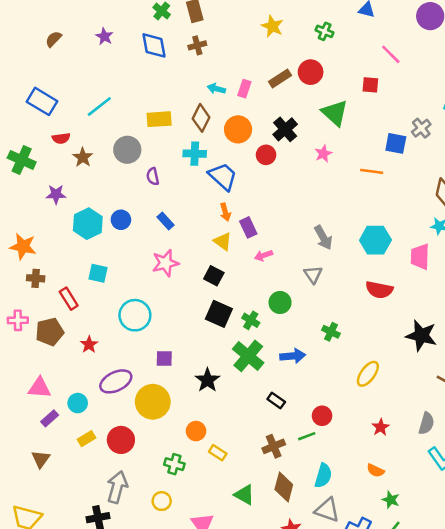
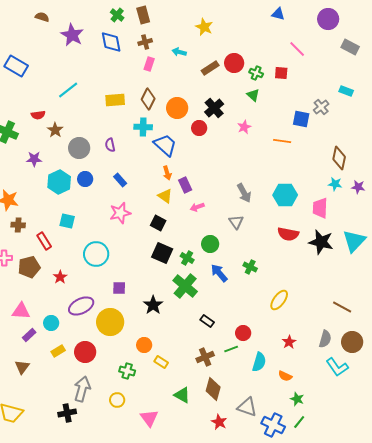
green cross: (325, 31) -> (256, 73), moved
purple star: (104, 36) -> (72, 35), size x1.6
brown semicircle: (53, 39) -> (42, 17), moved, turned 64
cyan arrow: (216, 89) -> (179, 52), moved
pink rectangle: (244, 89) -> (149, 64), moved
blue rectangle: (42, 101) -> (16, 66), moved
green triangle: (335, 113) -> (253, 95), size x0.6
gray circle: (127, 150) -> (79, 148), moved
black star: (421, 336) -> (321, 242), moved
blue arrow: (293, 356) -> (219, 273), moved, turned -126
cyan semicircle: (323, 476) -> (259, 362), moved

